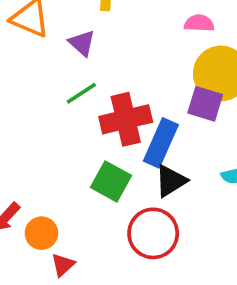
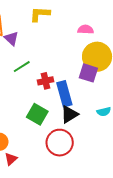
purple triangle: (82, 43) -> (11, 38), moved
red cross: (126, 119) -> (45, 81), size x0.6
blue rectangle: (161, 143) -> (64, 94), turned -40

